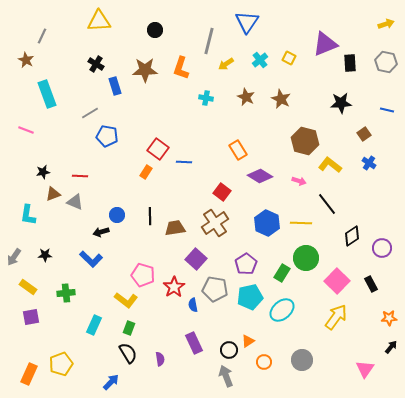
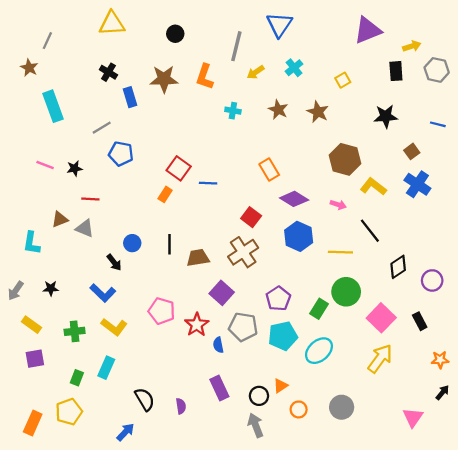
yellow arrow: (386, 24) -> (412, 46), moved
purple triangle: (325, 44) -> (368, 30), moved
yellow square: (289, 58) -> (343, 80), moved, turned 32
pink line: (26, 130) -> (45, 165), moved
blue cross: (369, 163) -> (417, 184), size x1.6
black star: (43, 172) -> (75, 168), moved
blue hexagon: (267, 223) -> (299, 236), moved
black arrow: (101, 232) -> (114, 262), turned -112
yellow L-shape: (126, 300) -> (114, 327), moved
green rectangle: (129, 328) -> (77, 378), moved

